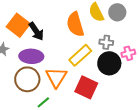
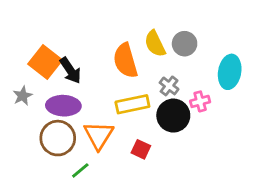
gray cross: (106, 42) -> (169, 86), turned 32
yellow rectangle: (80, 55) -> (132, 104), turned 30
red square: (86, 87) -> (141, 149), size x0.6

